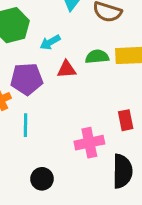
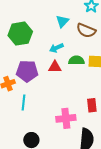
cyan arrow: (50, 42) -> (56, 48), moved

